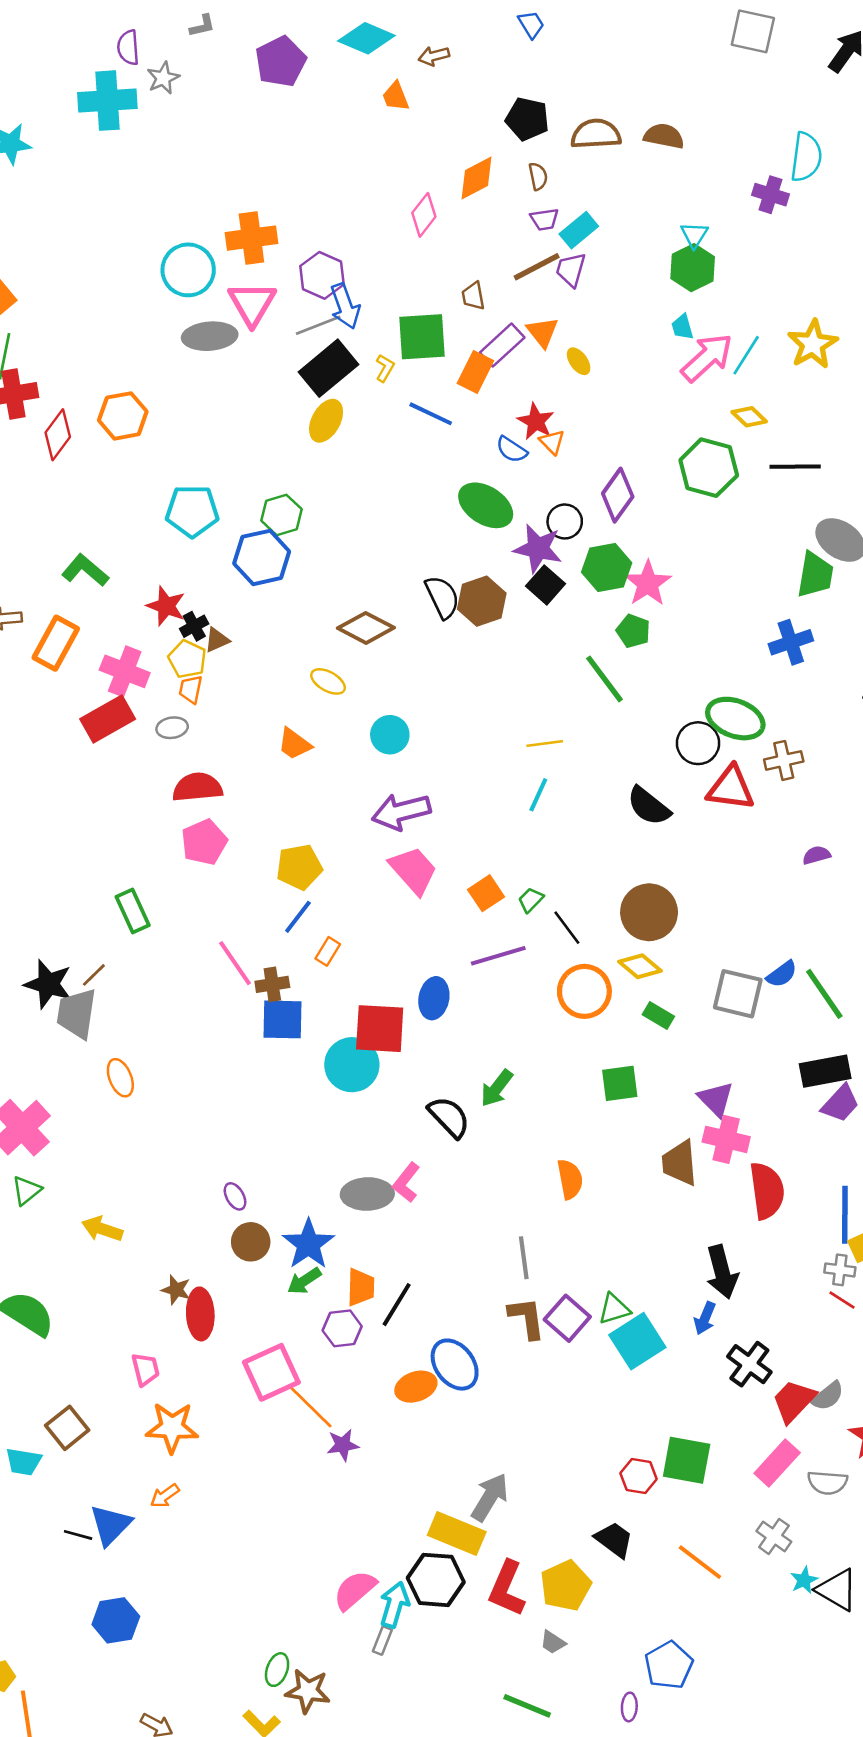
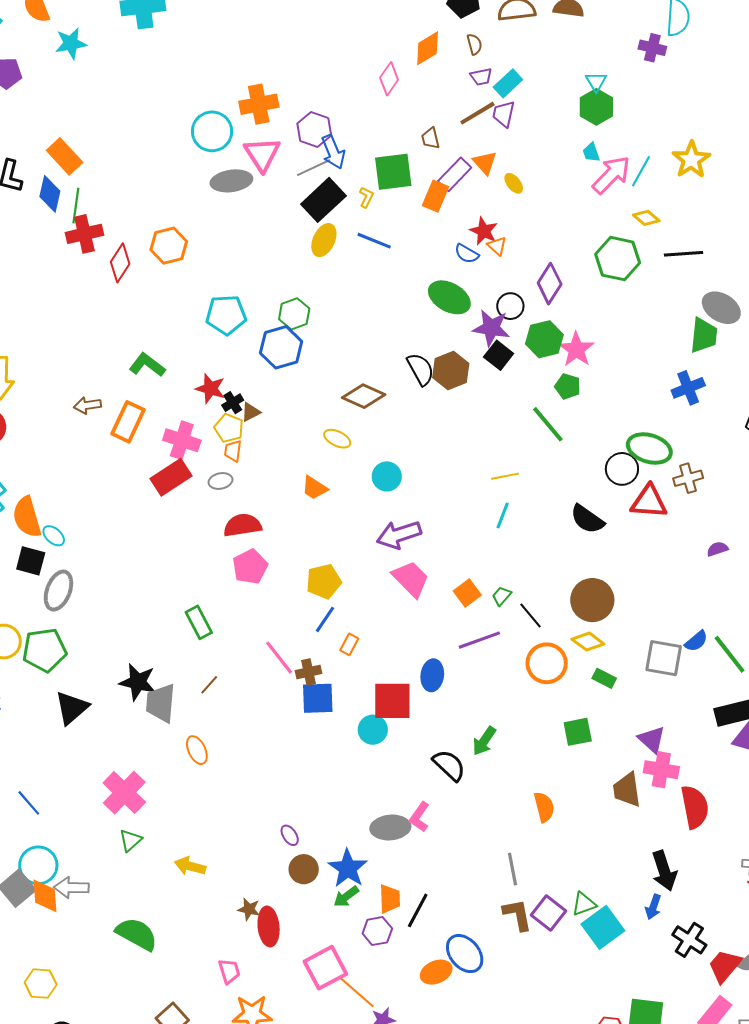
blue line: (431, 414) -> (374, 241), moved
brown line: (94, 975) -> (209, 685), moved
cyan circle: (352, 1065) -> (373, 730), size x0.7

